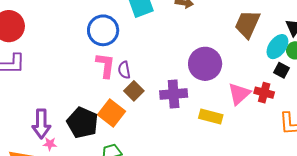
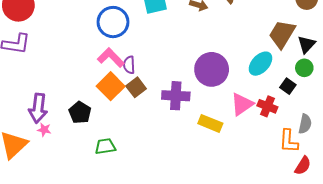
brown trapezoid: (247, 24) -> (282, 34), moved
cyan ellipse: (277, 47) -> (261, 64), moved
pink L-shape: (105, 65) -> (111, 58), turned -60
orange square: (111, 113) -> (111, 86), moved
black pentagon: (82, 123) -> (80, 113), size x0.7

